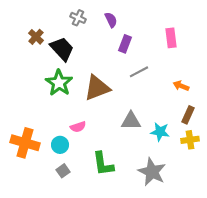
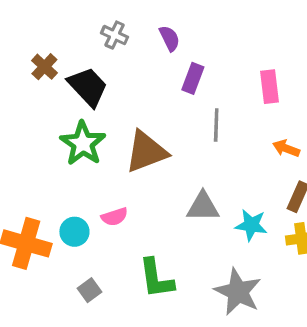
pink rectangle: (171, 38) -> (270, 87), moved
gray line: (139, 72) -> (216, 125), turned -60
cyan circle: (60, 145) -> (74, 232), moved

